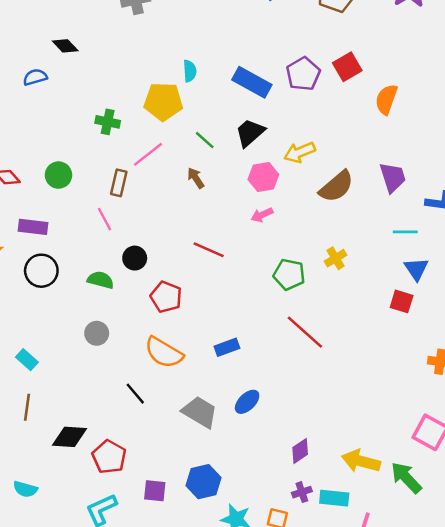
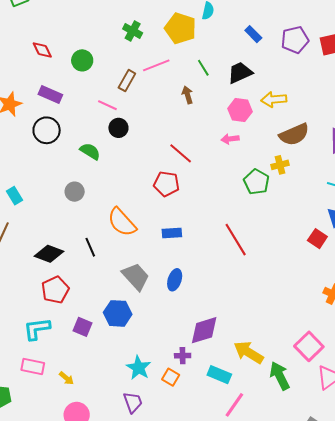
blue rectangle: (252, 82) -> (253, 34), size x0.6
pink line: (105, 219) -> (107, 105), turned -54
black circle: (135, 258) -> (118, 128), moved
yellow cross: (336, 258) -> (280, 165), moved
green pentagon: (289, 274) -> (256, 182), moved
red pentagon: (166, 297) -> (166, 184), moved, turned -30
blue ellipse: (247, 402) -> (175, 280), turned -45
black diamond: (69, 437) -> (49, 254), moved
purple diamond: (300, 451) -> (204, 330), size x1.5
blue hexagon: (204, 482) -> (118, 313), moved
purple cross: (302, 492) -> (183, 356), moved

